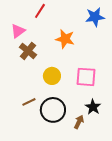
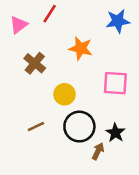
pink triangle: (18, 31) -> (19, 25), moved
pink square: (86, 77) -> (115, 83), moved
black circle: (53, 110) -> (79, 127), moved

